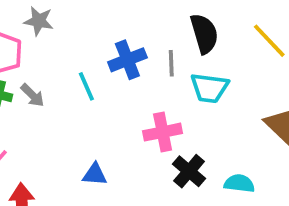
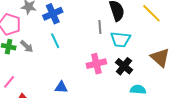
blue cross: (127, 60) -> (53, 14), moved
black cross: (189, 171) -> (124, 66), moved

